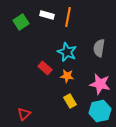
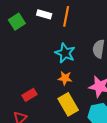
red rectangle: (45, 68) -> (29, 95), moved, turned -72
yellow rectangle: (70, 101) -> (68, 104), size x1.5

